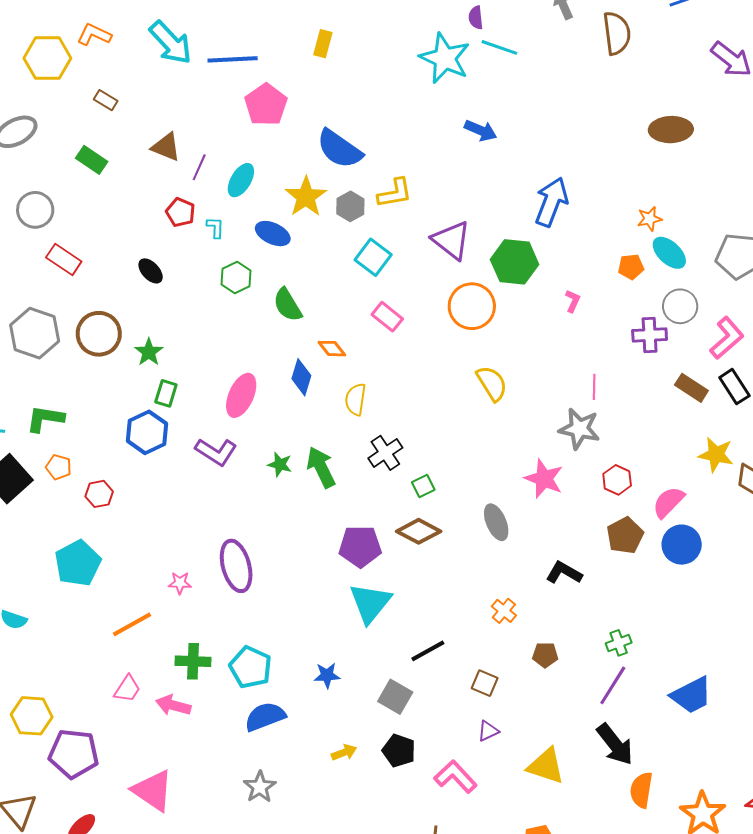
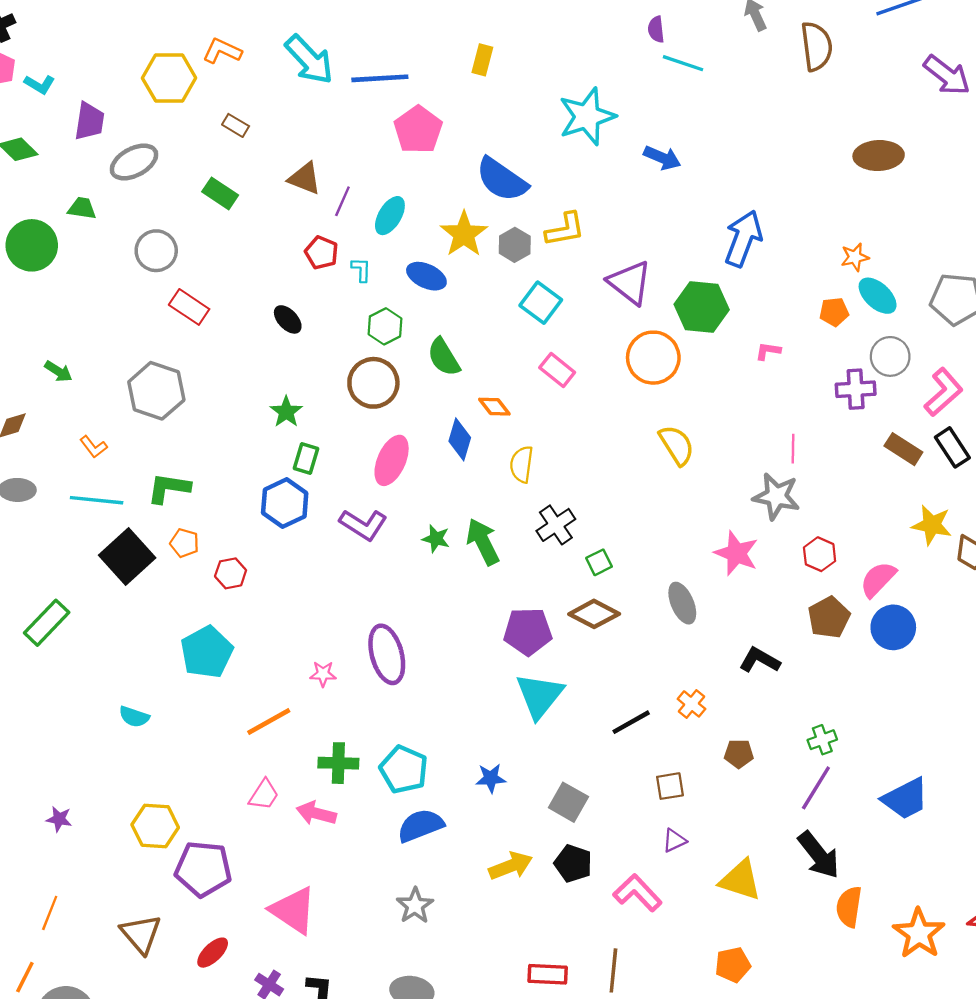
cyan star: (445, 58) -> (587, 117), moved, turned 30
pink L-shape: (573, 301) -> (768, 351), turned -105
brown circle: (99, 334) -> (373, 383), moved
black line: (428, 651) -> (631, 722), moved
brown square: (485, 683) -> (670, 786), turned -32
yellow arrow: (344, 753) -> (511, 866), size x1.5

